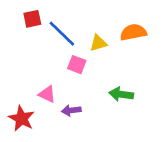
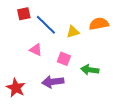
pink square: (77, 65) -> (64, 59), moved
pink triangle: (47, 94) -> (36, 50), moved
purple arrow: (71, 110) -> (53, 82), size x1.5

